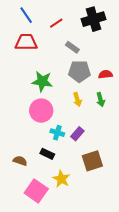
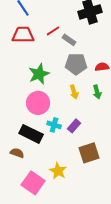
red line: (56, 23) -> (53, 31), moved
green star: (42, 81) -> (39, 74), turned -30
black rectangle: (47, 154) -> (31, 134), moved, size x1.6

